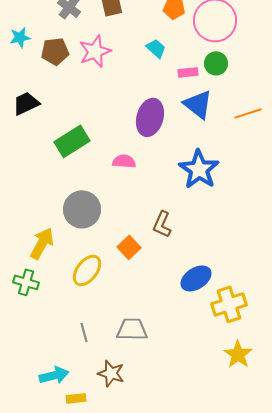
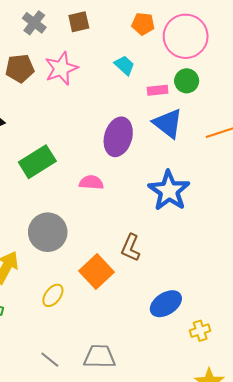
orange square: (129, 247) -> (96, 272), size x1.4
yellow ellipse: (87, 270) -> (53, 295), size x0.7
yellow cross: (229, 304) -> (200, 331), size x0.6
gray line: (84, 332) -> (50, 360), turned -36

